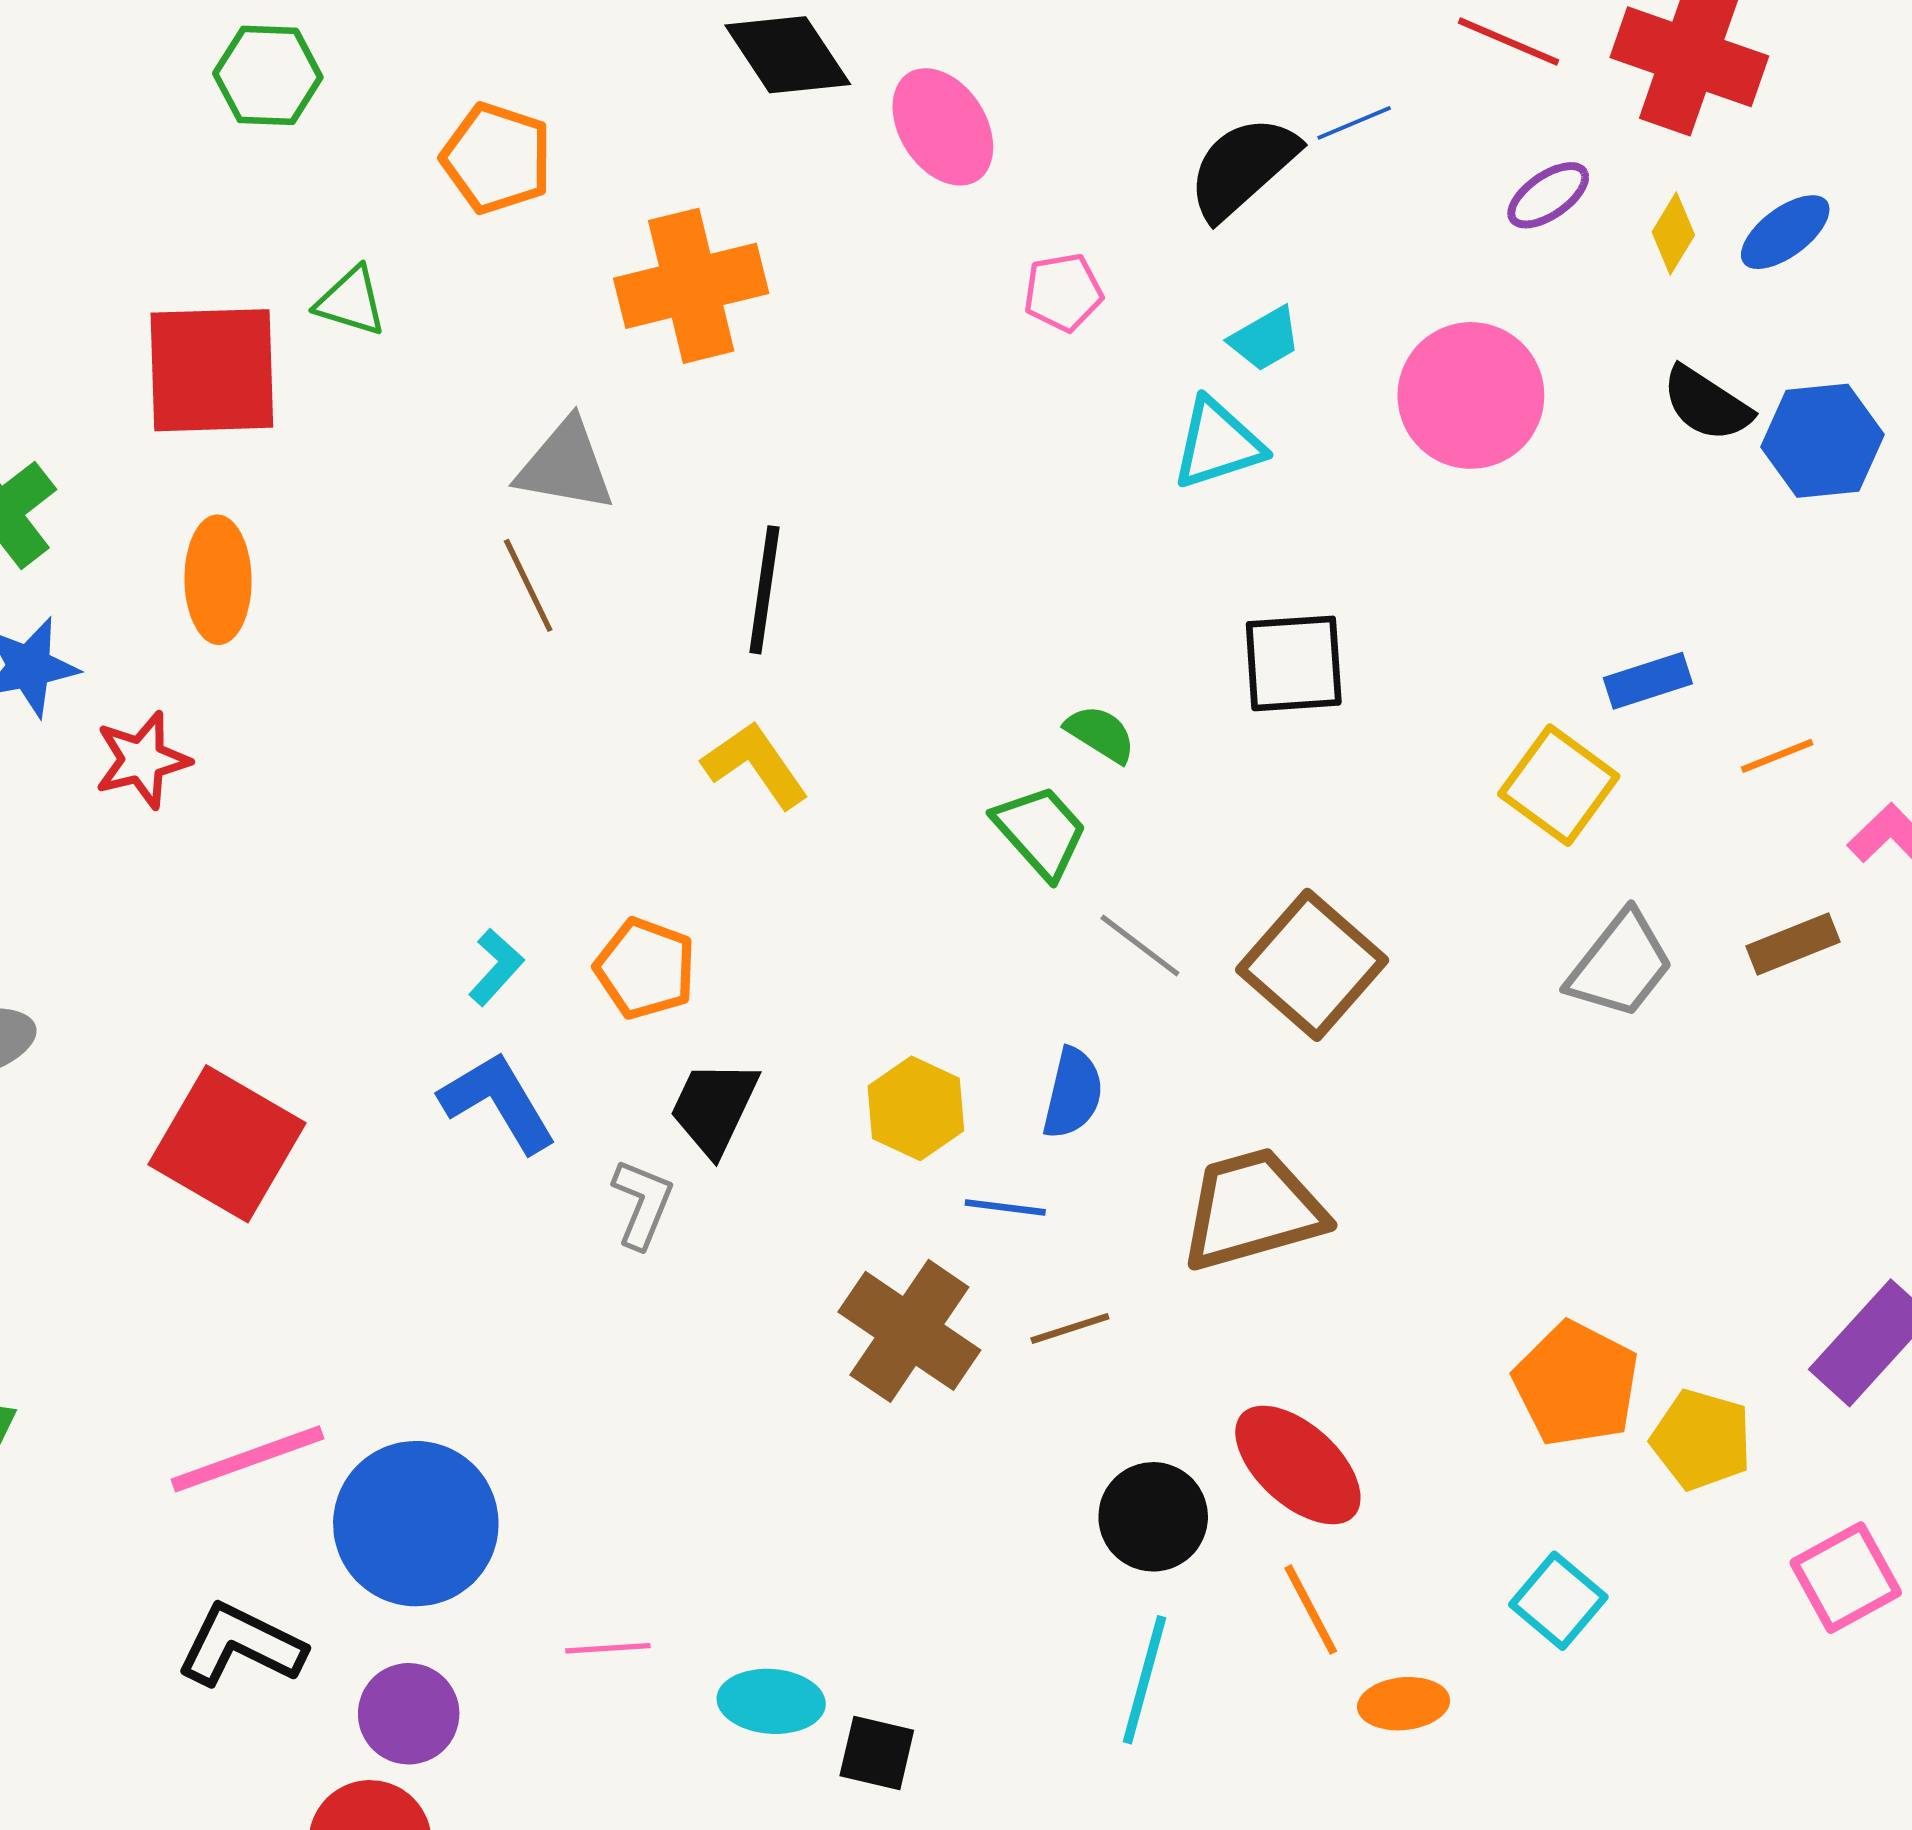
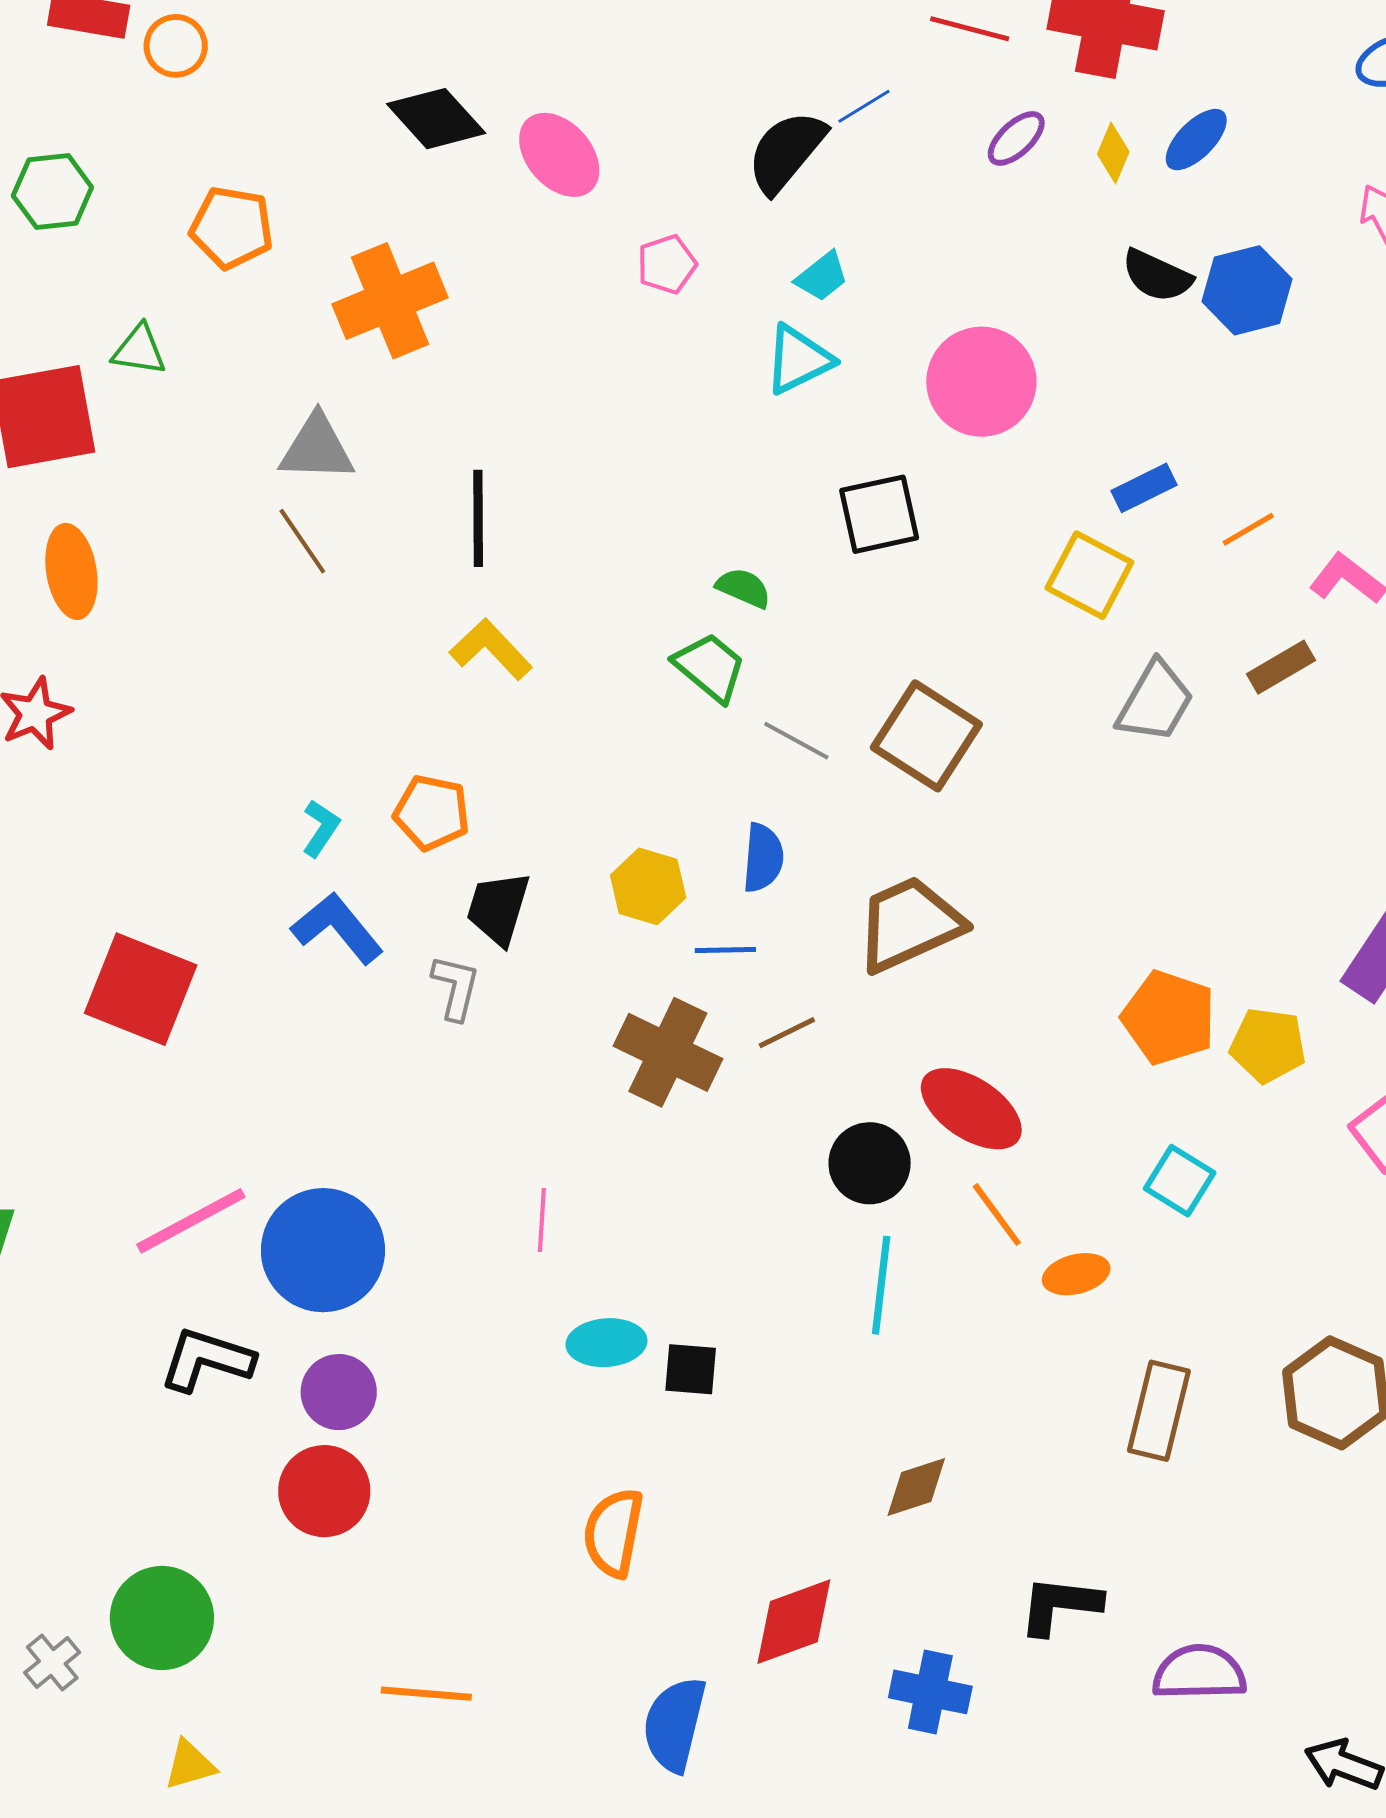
pink circle: (1471, 395) -> (981, 382), moved
pink line: (608, 1648) -> (542, 1220), moved, turned -74

